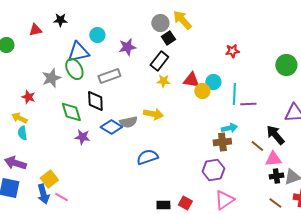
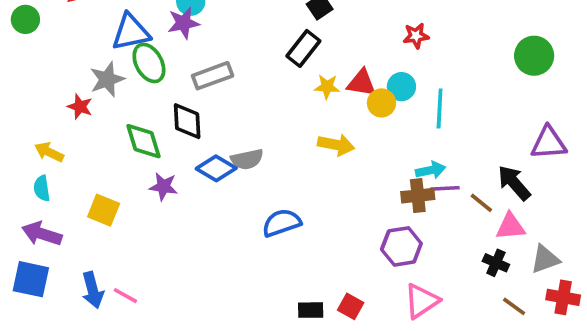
purple star: (127, 47) -> (183, 23), moved
red star: (232, 51) -> (416, 36), moved
blue triangle: (78, 52) -> (131, 32), moved
yellow star: (163, 81) -> (327, 87), moved
red star: (28, 97) -> (80, 107), moved
purple line: (248, 104) -> (445, 188), moved
yellow arrow: (153, 114) -> (336, 145), moved
cyan semicircle: (22, 133) -> (42, 188), moved
black cross: (276, 176) -> (496, 263), moved, turned 32
yellow square: (49, 179) -> (104, 210), moved, turned -30

